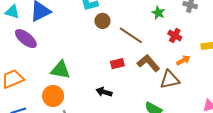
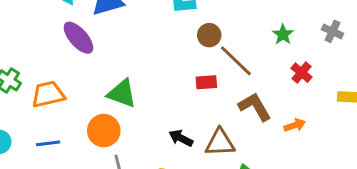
brown circle: (102, 21) -> (209, 35), moved
orange arrow: (183, 60) -> (295, 125), moved
red rectangle: (117, 64) -> (206, 82), moved
brown triangle: (170, 80) -> (220, 143), moved

